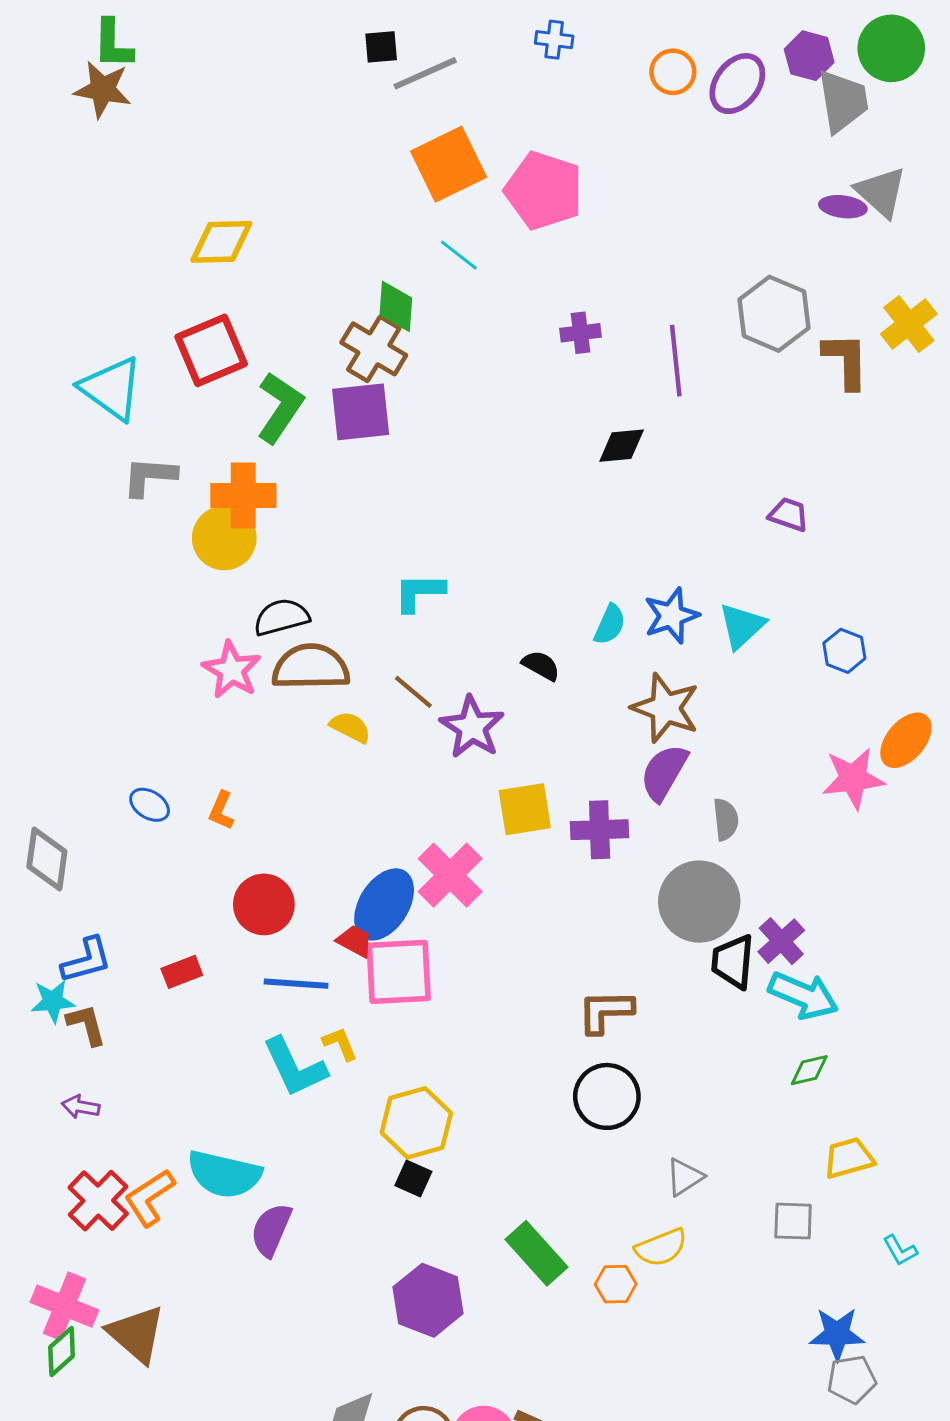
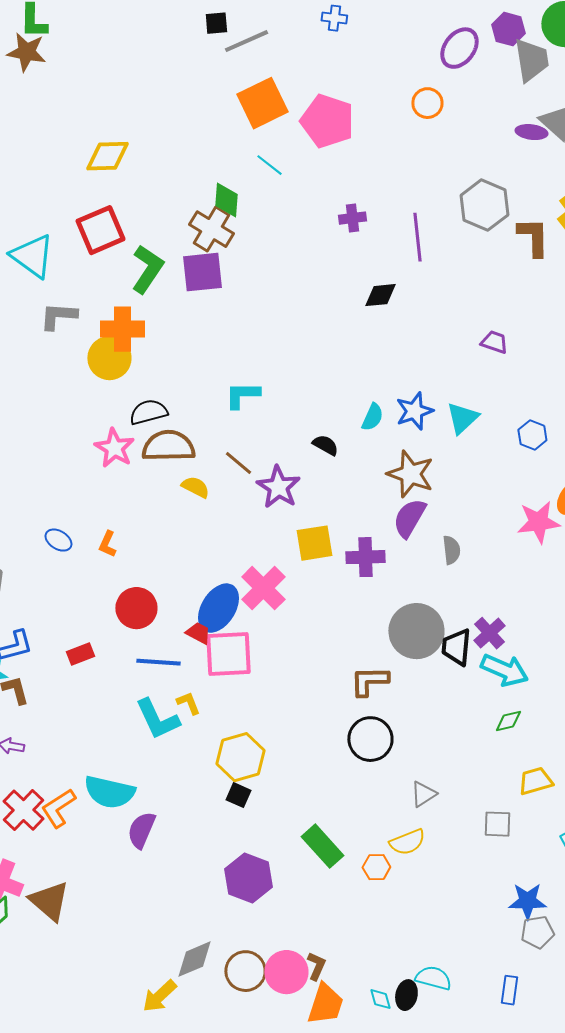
orange circle: (673, 72) -> (427, 103), moved
gray circle: (699, 902) -> (416, 631), moved

